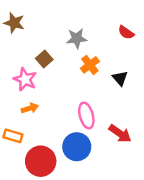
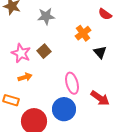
gray star: (77, 38) -> (46, 16), moved
brown square: (44, 59) -> (44, 51), moved
orange cross: (90, 65) -> (83, 33), moved

